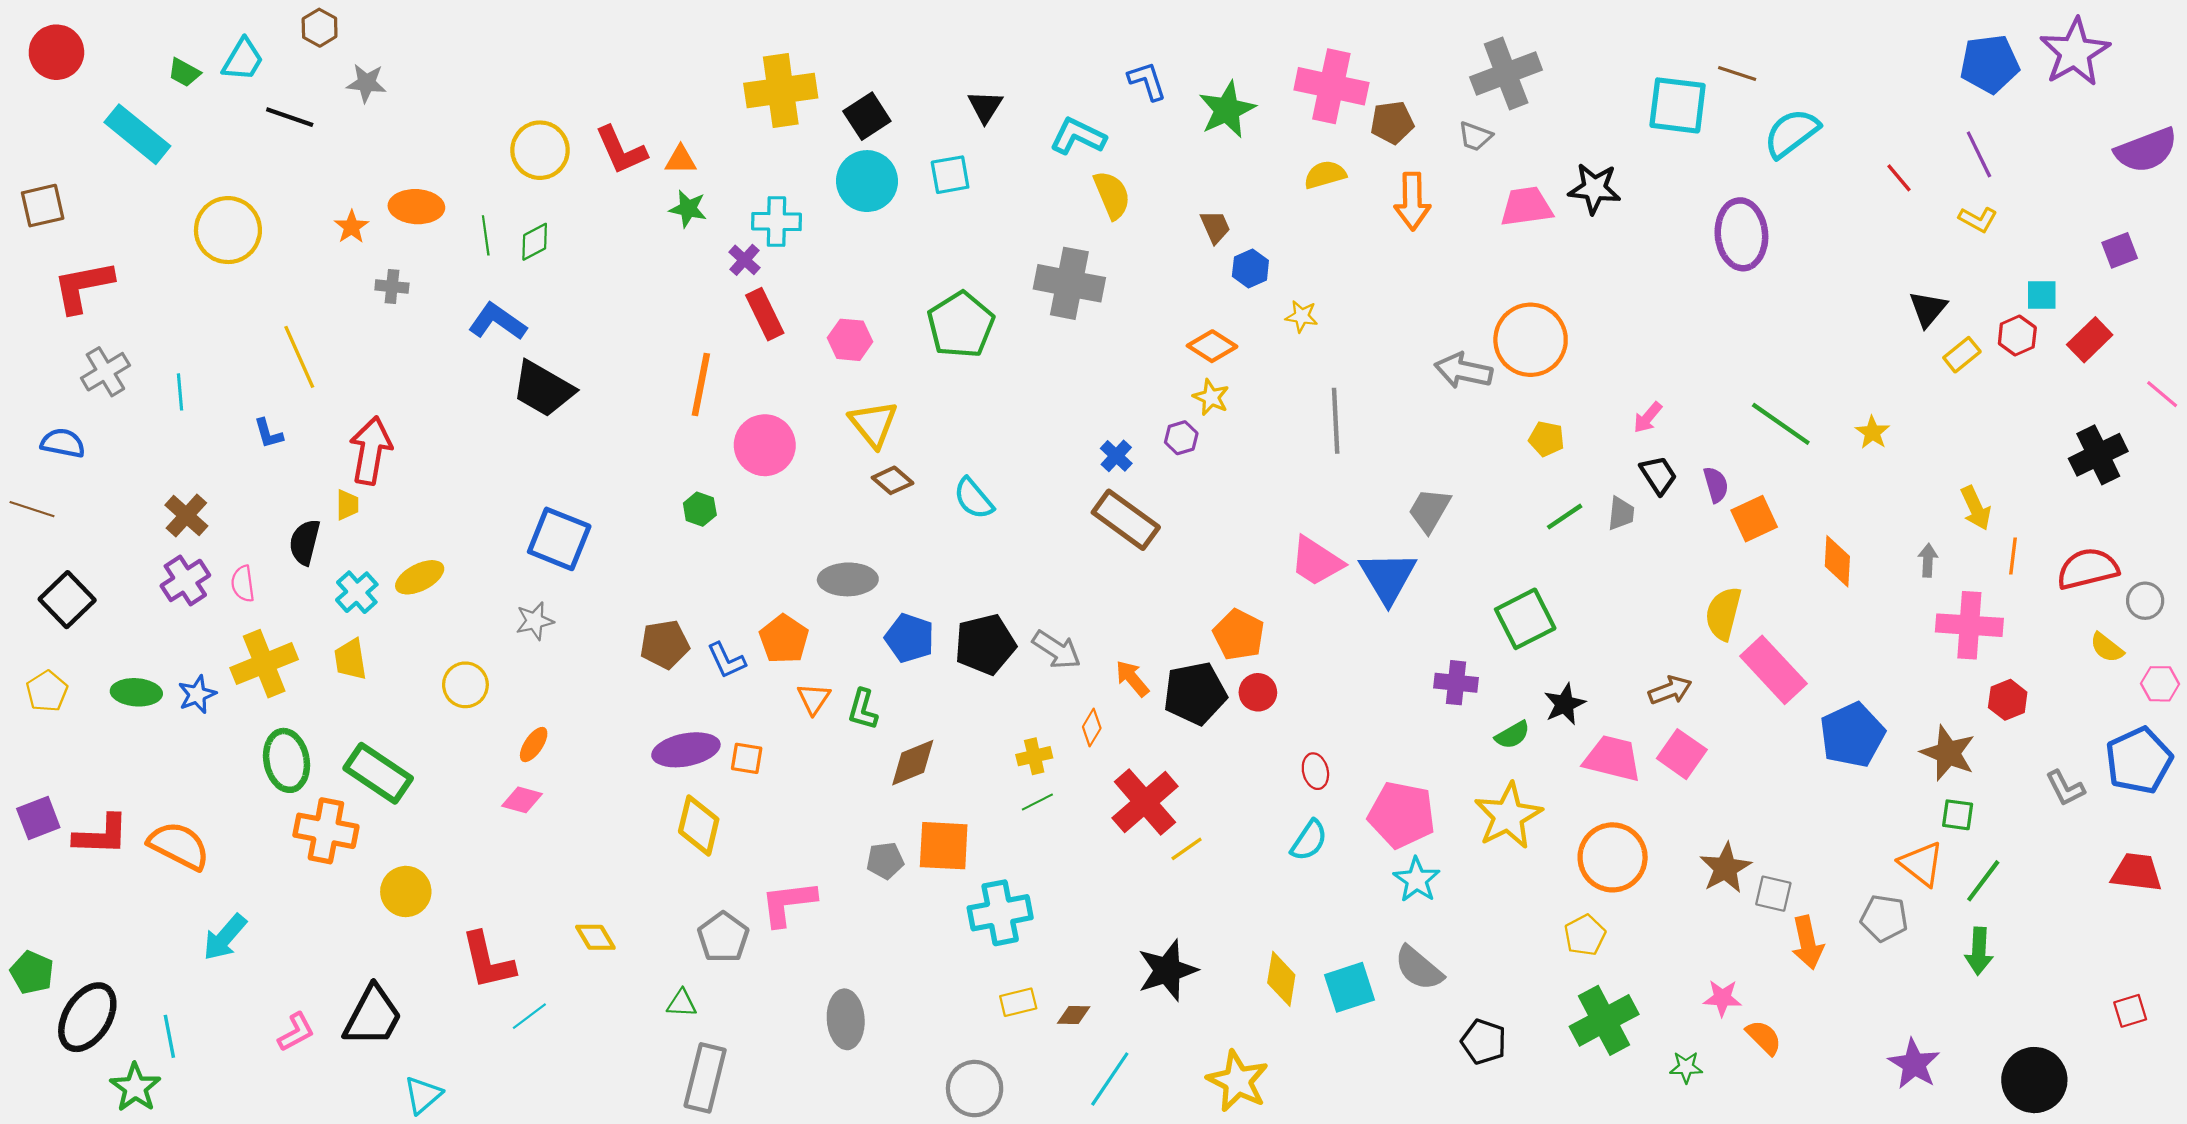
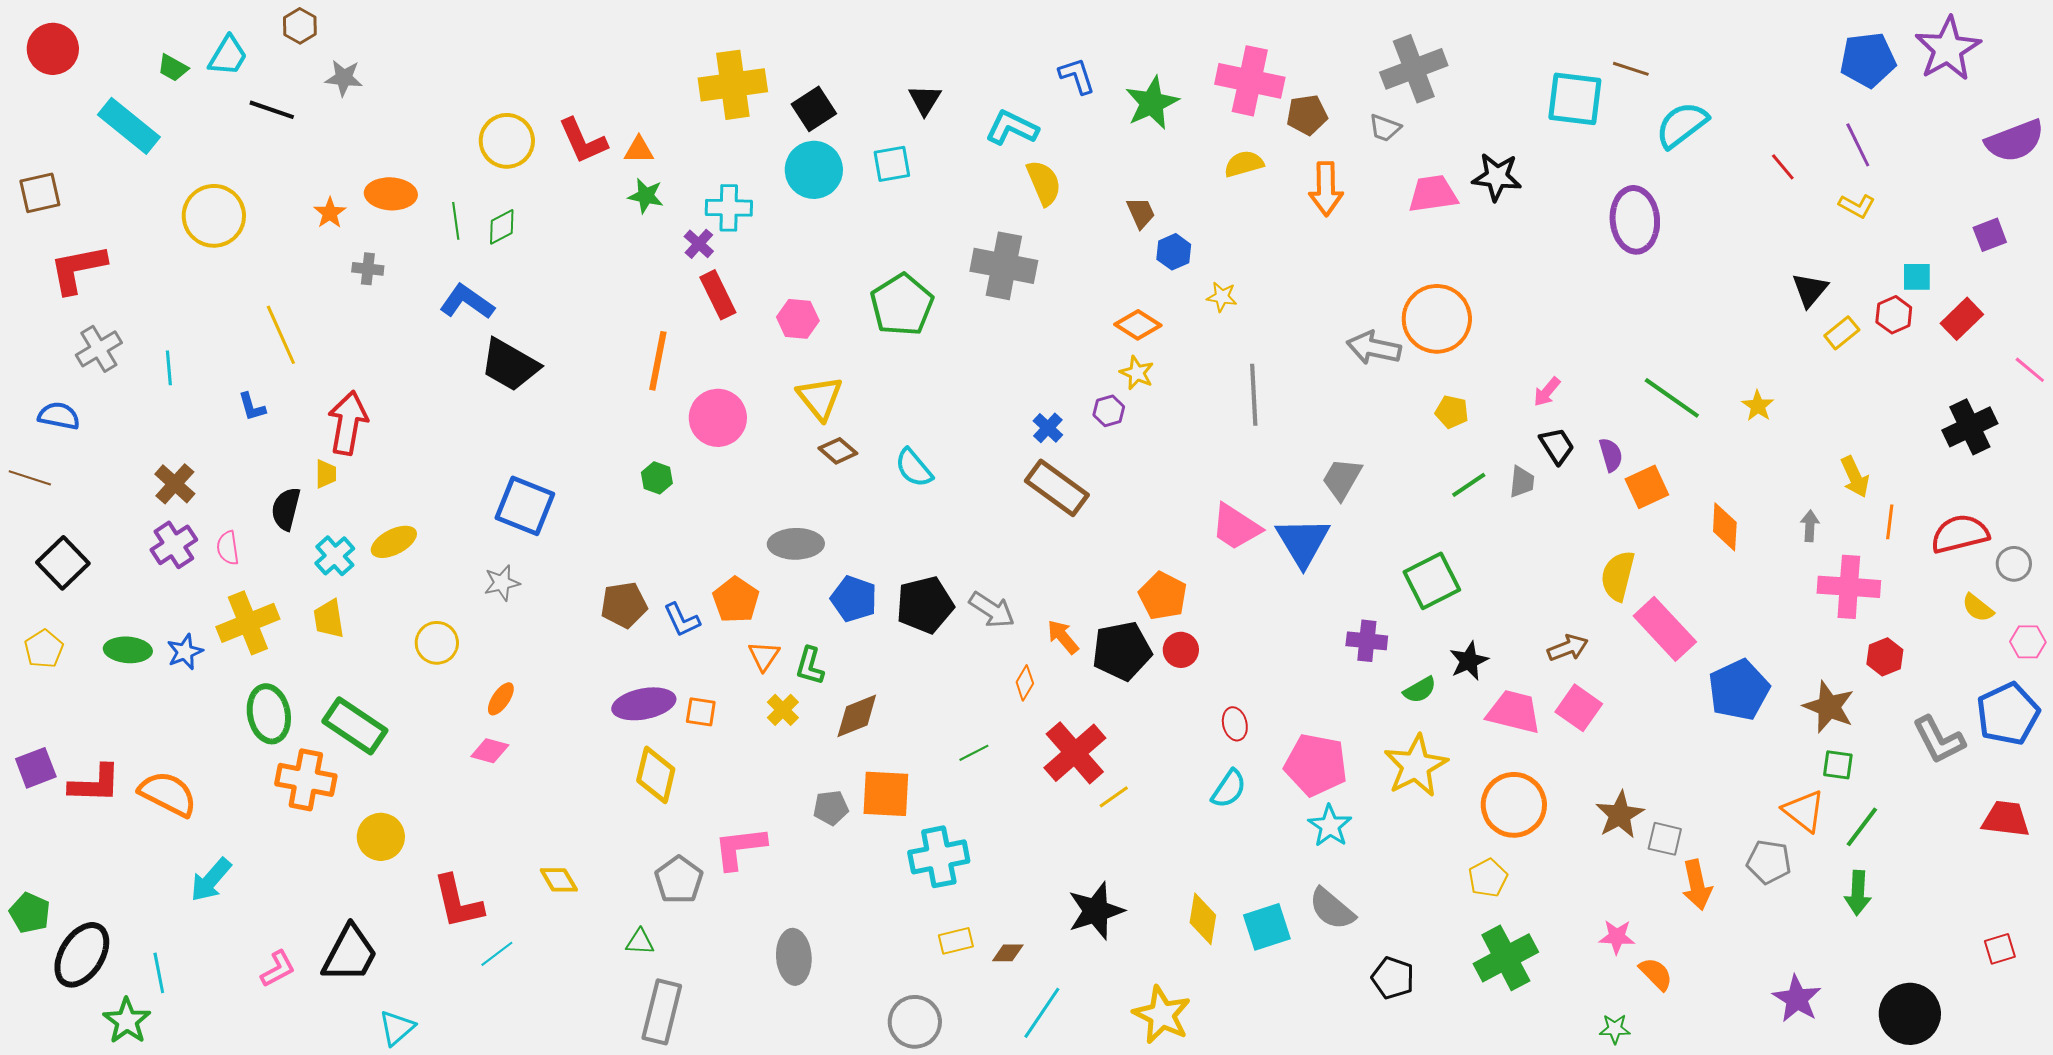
yellow cross: (1034, 756) -> (783, 710), moved, turned -32
gray L-shape: (2065, 788) -> (1939, 740), size x1.4
green star: (1686, 1067) -> (1615, 1029), moved

